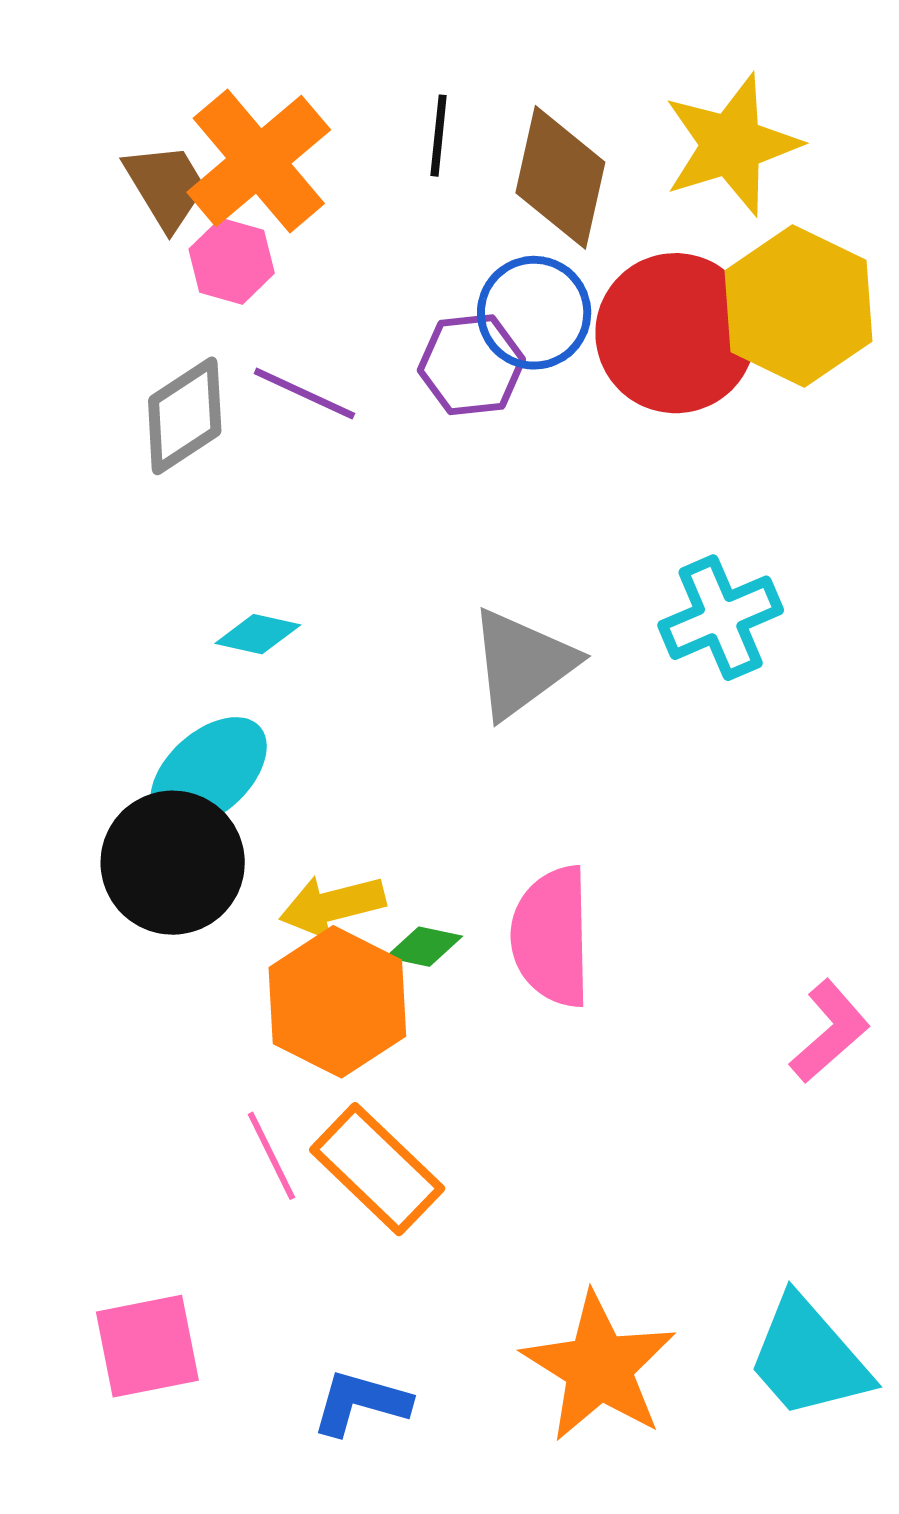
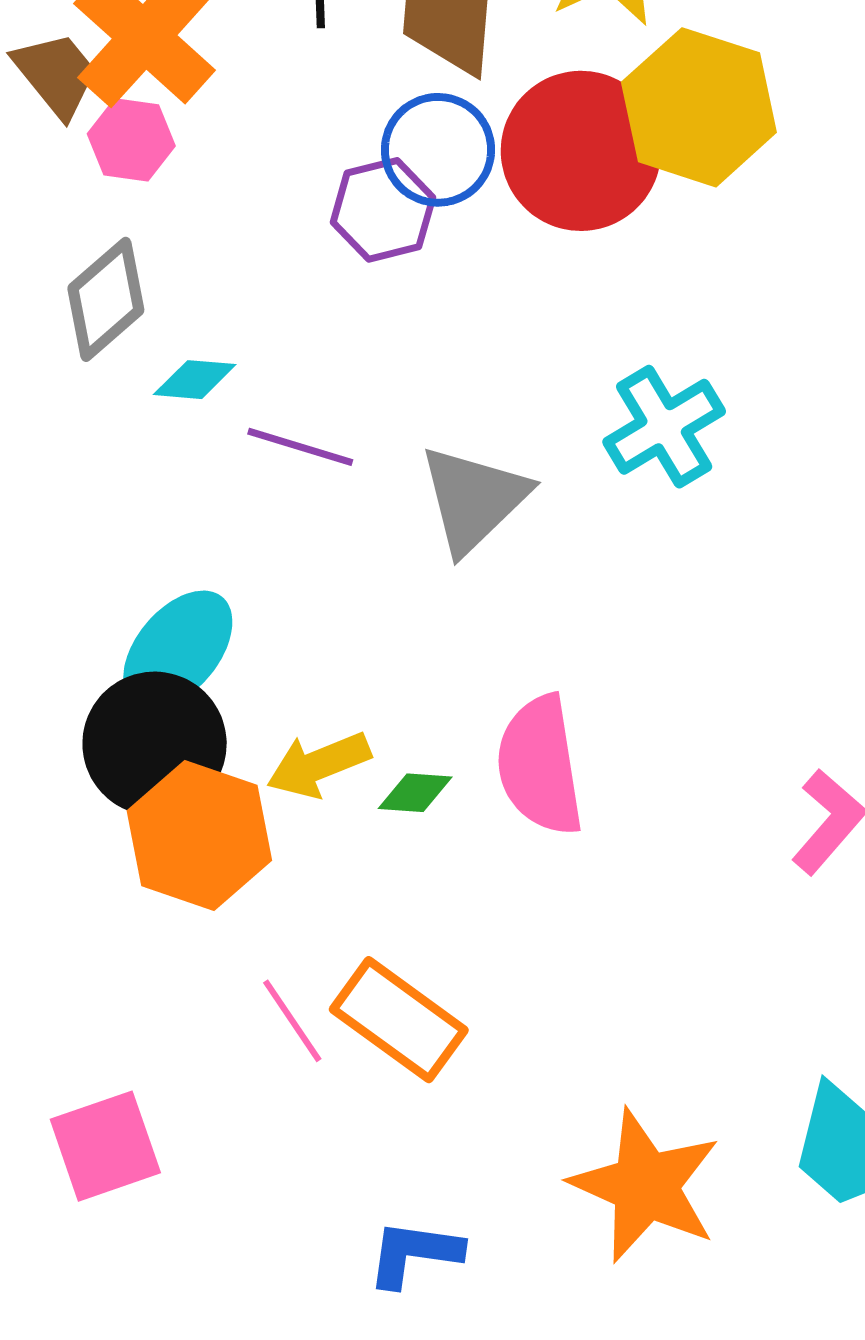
purple line: (304, 394) -> (300, 447), moved
cyan diamond: (258, 634) -> (195, 380), moved
orange hexagon: (337, 1002) -> (199, 836), moved
pink square: (147, 1346) -> (105, 1146), moved

